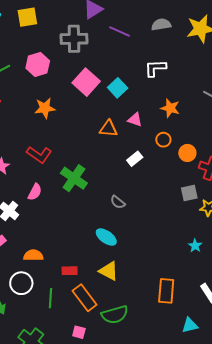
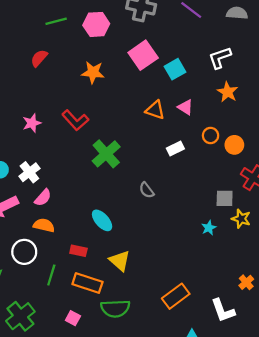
white L-shape: (155, 68) -> (220, 58), turned -30
orange star: (170, 108) -> (227, 92), moved
orange circle: (187, 153) -> (234, 145), moved
pink semicircle: (35, 192) -> (43, 198), moved
cyan ellipse: (106, 237) -> (102, 220), moved
cyan star: (195, 246) -> (209, 228), moved
orange rectangle: (166, 291) -> (176, 296), turned 35
orange rectangle: (85, 298) -> (87, 283), turned -48

